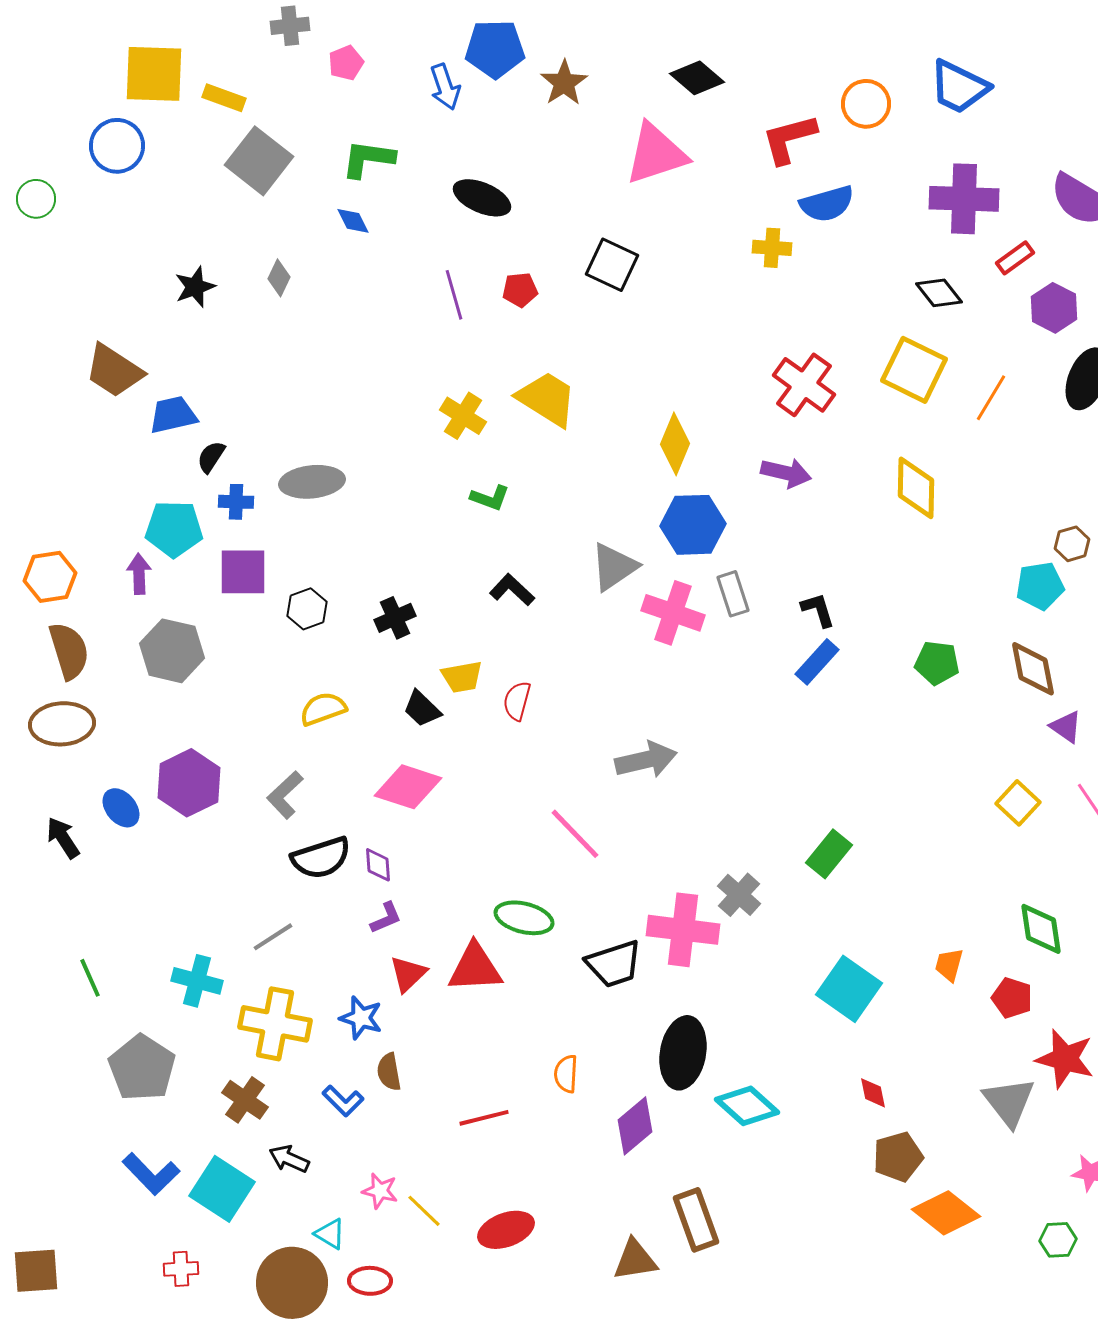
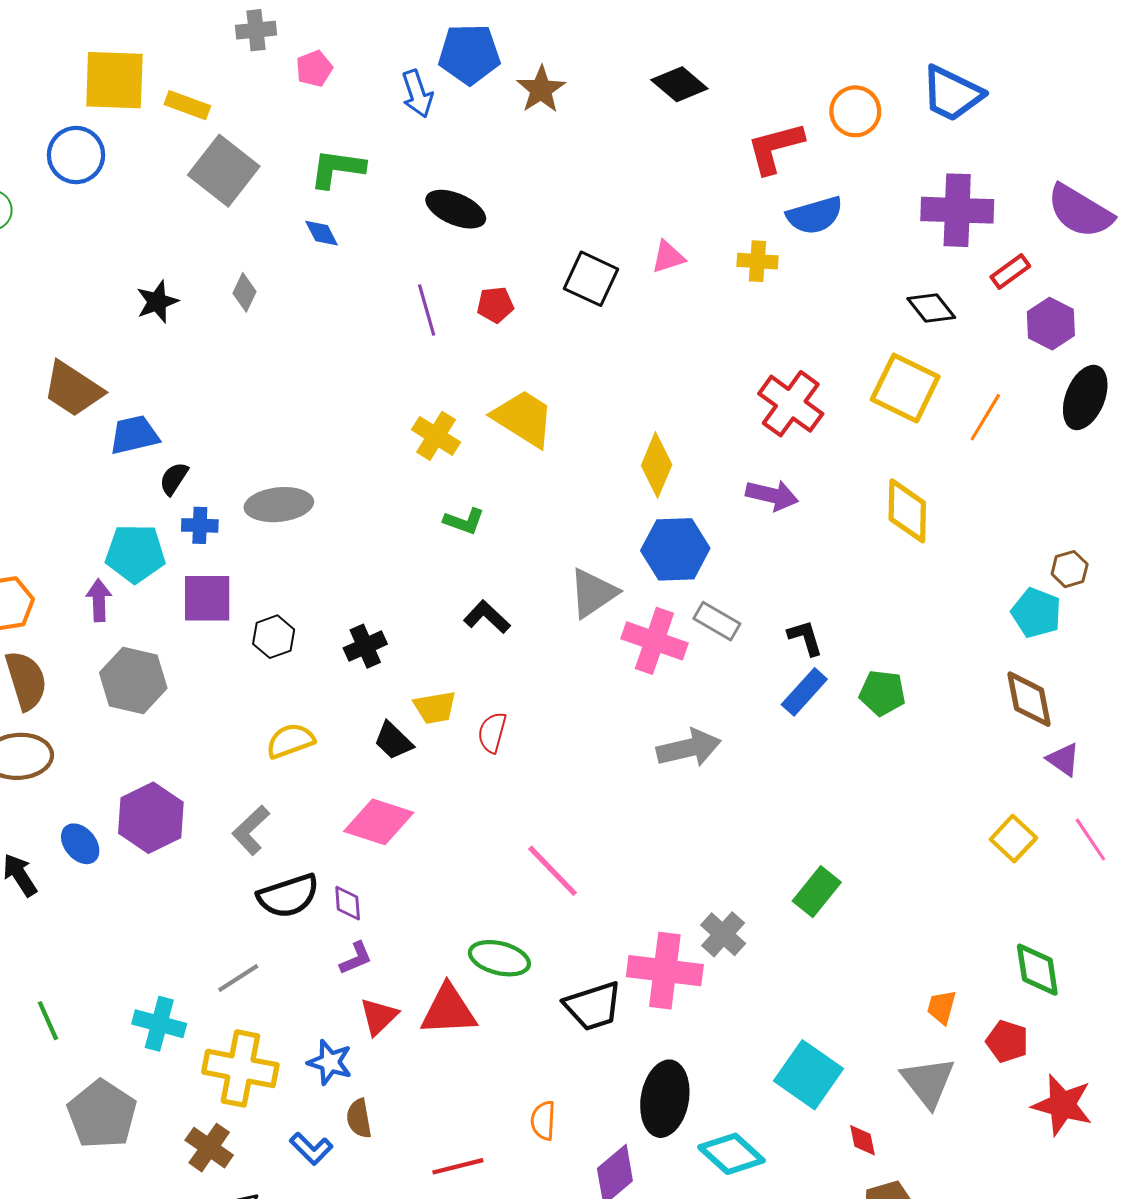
pink triangle: (656, 154) -> (668, 257), moved, size x0.5
cyan pentagon: (1040, 586) -> (1036, 613), turned 30
gray rectangle: (733, 594) -> (717, 621), turned -42
green pentagon: (937, 663) -> (882, 693), moved
gray arrow: (646, 760) -> (689, 748), moved
cyan square: (849, 989) -> (808, 1075), moved
gray triangle: (1009, 1102) -> (928, 1082), moved

